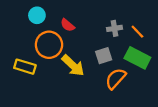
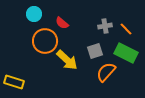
yellow rectangle: (25, 67) -> (14, 82), moved

